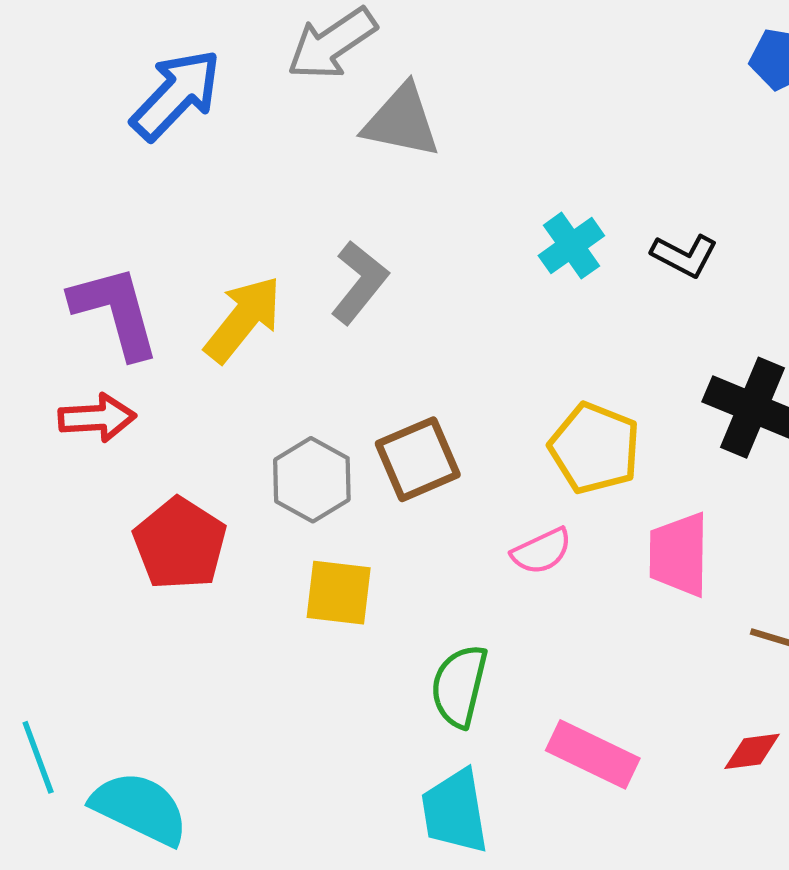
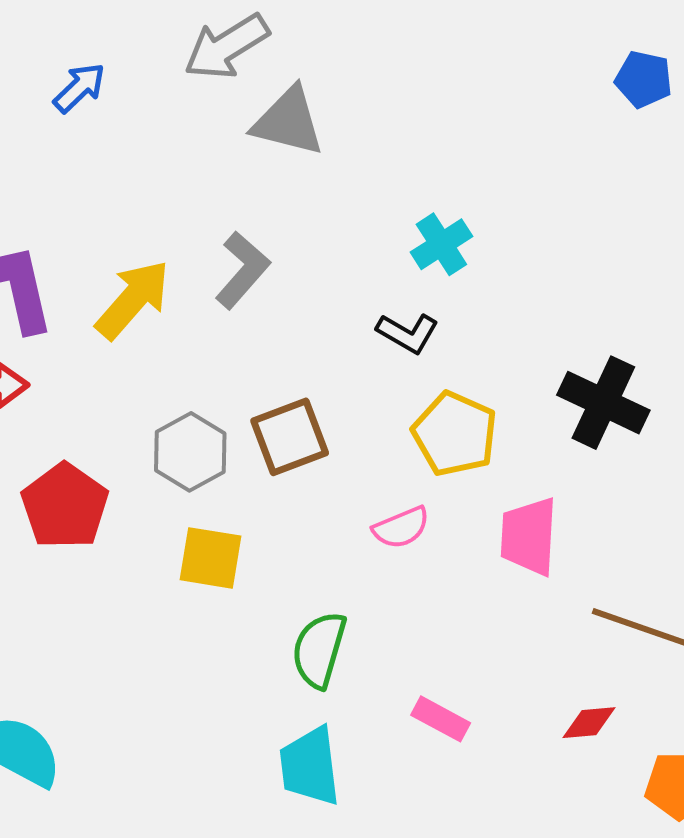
blue arrow: (176, 95) -> (79, 88), size x0.6
black L-shape: (684, 256) -> (408, 333), moved
pink rectangle: (593, 754) -> (441, 719), size x0.7

